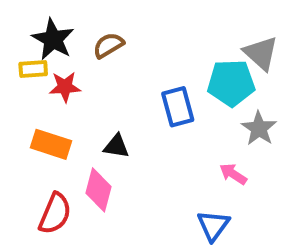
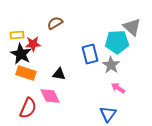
black star: (53, 39) -> (21, 54), moved
gray star: (259, 128) -> (111, 65), moved
pink diamond: (99, 190) -> (50, 96), turned -40

